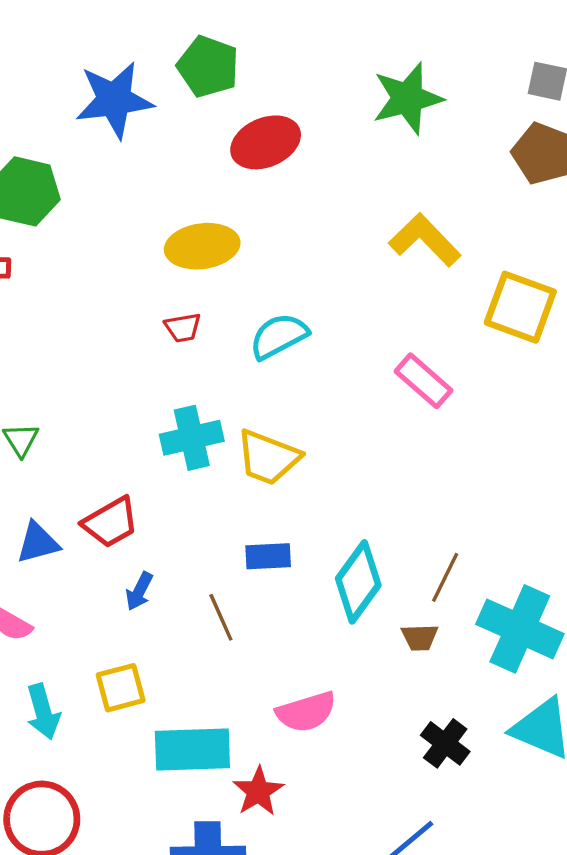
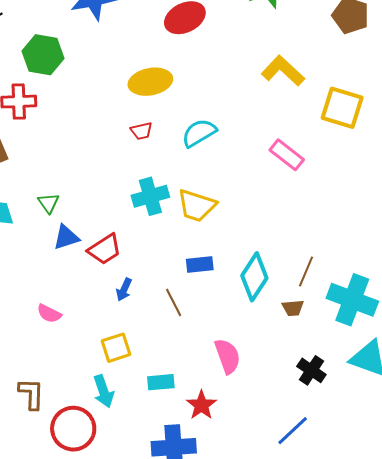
blue triangle: (38, 543) -> (66, 237), moved
cyan arrow: (43, 712) -> (103, 391), moved
pink semicircle: (306, 712) -> (227, 356), turned -90
cyan rectangle: (192, 749) -> (161, 382), size x0.6

